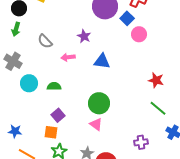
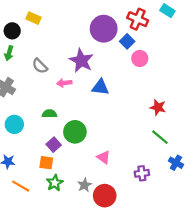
purple star: (84, 36) -> (81, 61), size x1.6
cyan circle: (29, 83) -> (14, 124), moved
green circle: (99, 103) -> (75, 132), moved
pink triangle: (96, 124) -> (104, 157), moved

